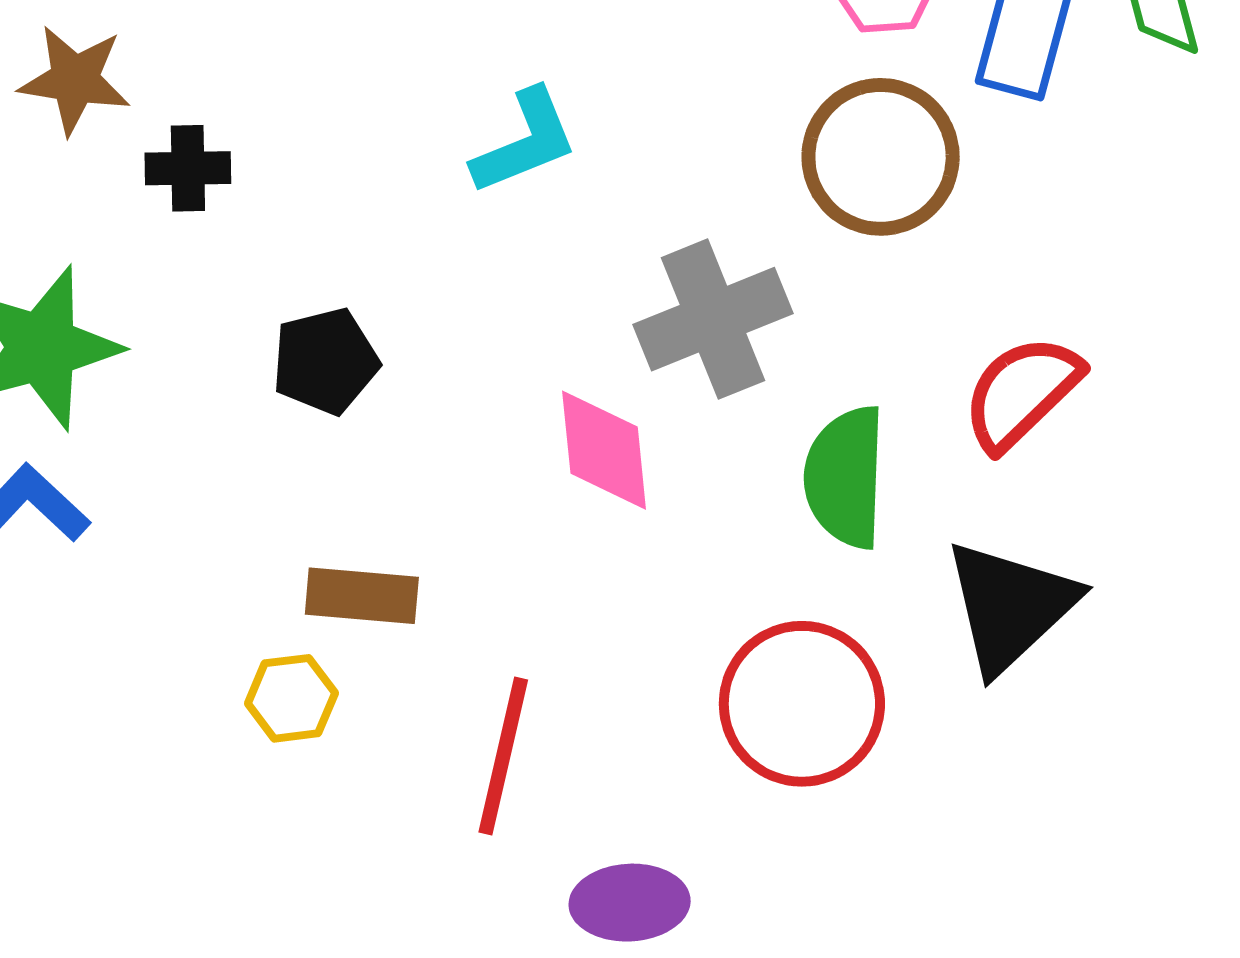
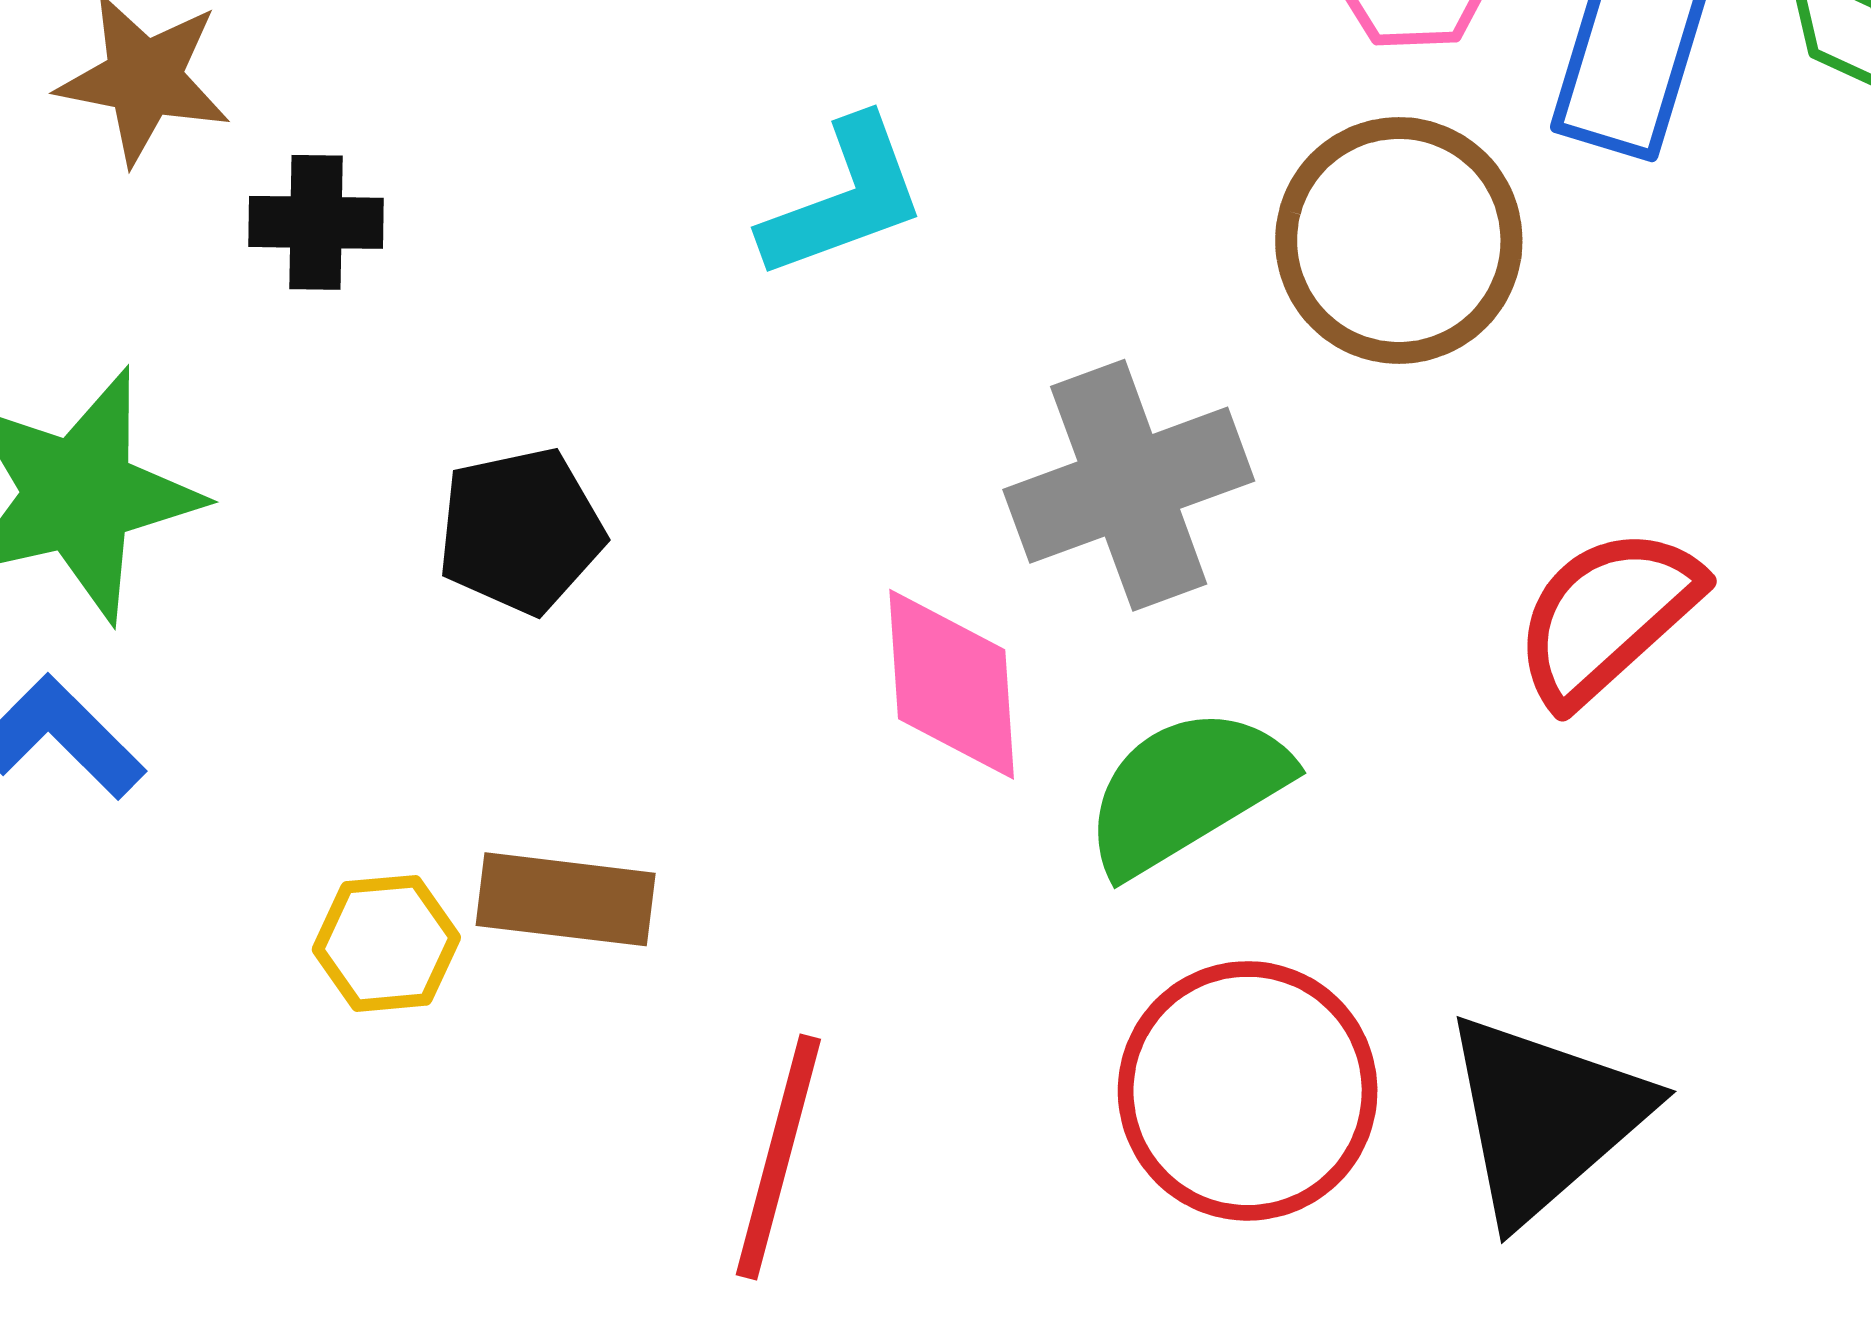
green semicircle: (845, 477) -> (1186, 791), moved, turned 55
black triangle: (1010, 606) -> (1545, 1117), moved
yellow hexagon: (291, 698) -> (386, 943), moved

